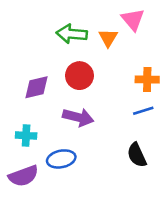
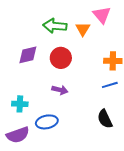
purple diamond: (36, 87) -> (28, 55), moved
purple arrow: (78, 117) -> (60, 90), size x0.7

